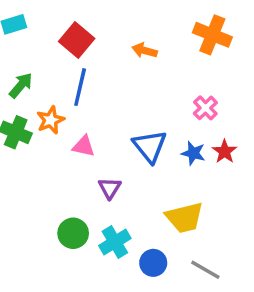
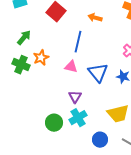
blue line: (80, 87) -> (78, 42), moved
pink triangle: (84, 146) -> (71, 67), moved
cyan cross: (115, 242) -> (78, 118), moved

